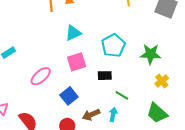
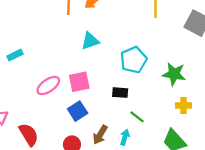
pink square: (77, 62) -> (79, 82), moved
yellow cross: (162, 81) -> (183, 106), turned 32
brown arrow: (91, 115) -> (100, 135), turned -42

